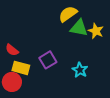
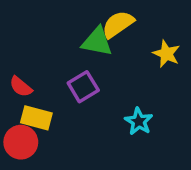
green triangle: (79, 28) -> (97, 42), moved
purple square: (48, 60) -> (83, 87), moved

